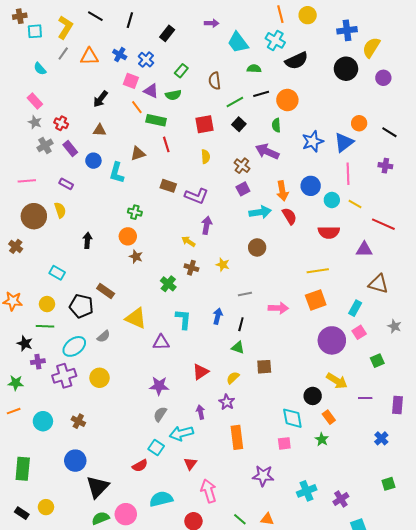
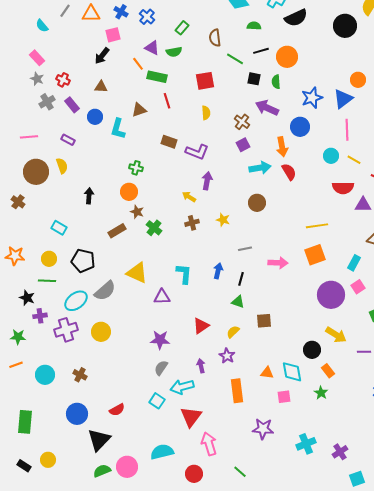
pink square: (131, 81) -> (113, 35), moved, turned -35
green line: (235, 102) -> (235, 59), turned 60
black square: (239, 124) -> (254, 79), moved, turned -32
blue circle: (311, 186) -> (300, 127), moved
red semicircle: (329, 232) -> (343, 188), moved
brown cross: (191, 268) -> (192, 223), turned -32
green cross: (168, 284) -> (154, 228), moved
brown rectangle: (106, 291) -> (117, 231), moved, turned -66
gray semicircle: (104, 336) -> (105, 291), size x1.6
red triangle: (190, 464) -> (191, 417), size x1.6
red semicircle: (140, 466) -> (117, 410), moved
orange triangle: (267, 519) -> (267, 373), moved

